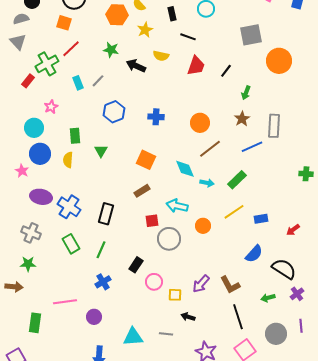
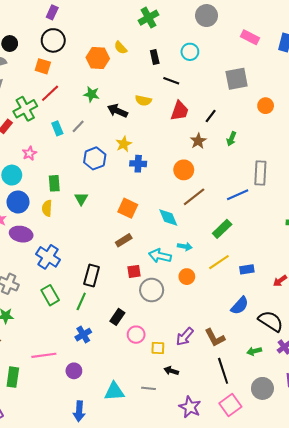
yellow star: (145, 30) -> (124, 144), moved
orange circle: (279, 61) -> (266, 106), size x0.6
brown star: (242, 119) -> (198, 141), moved
cyan arrow: (207, 183) -> (185, 247), moved
purple ellipse: (41, 197) -> (21, 234), moved
black rectangle: (106, 214) -> (92, 276), moved

